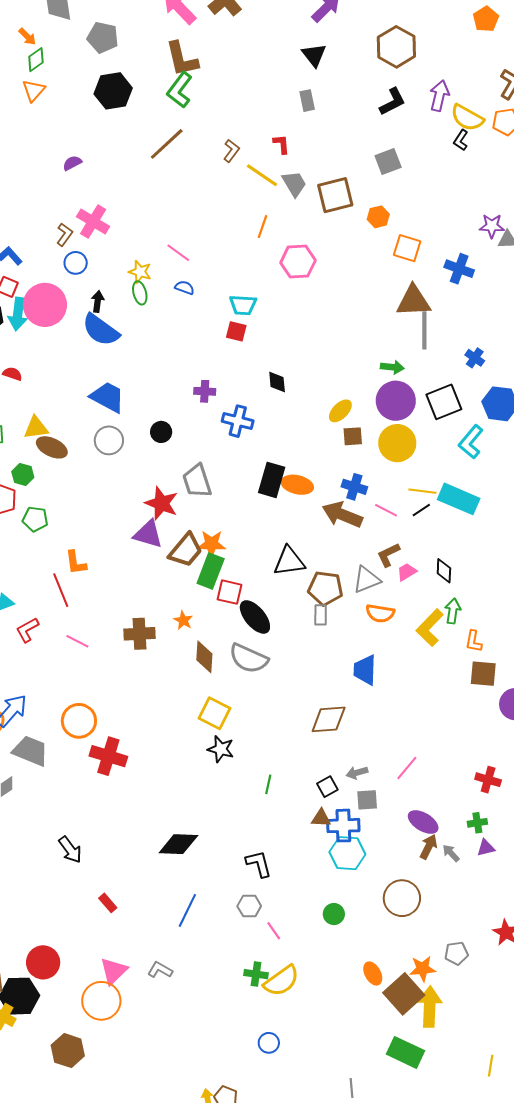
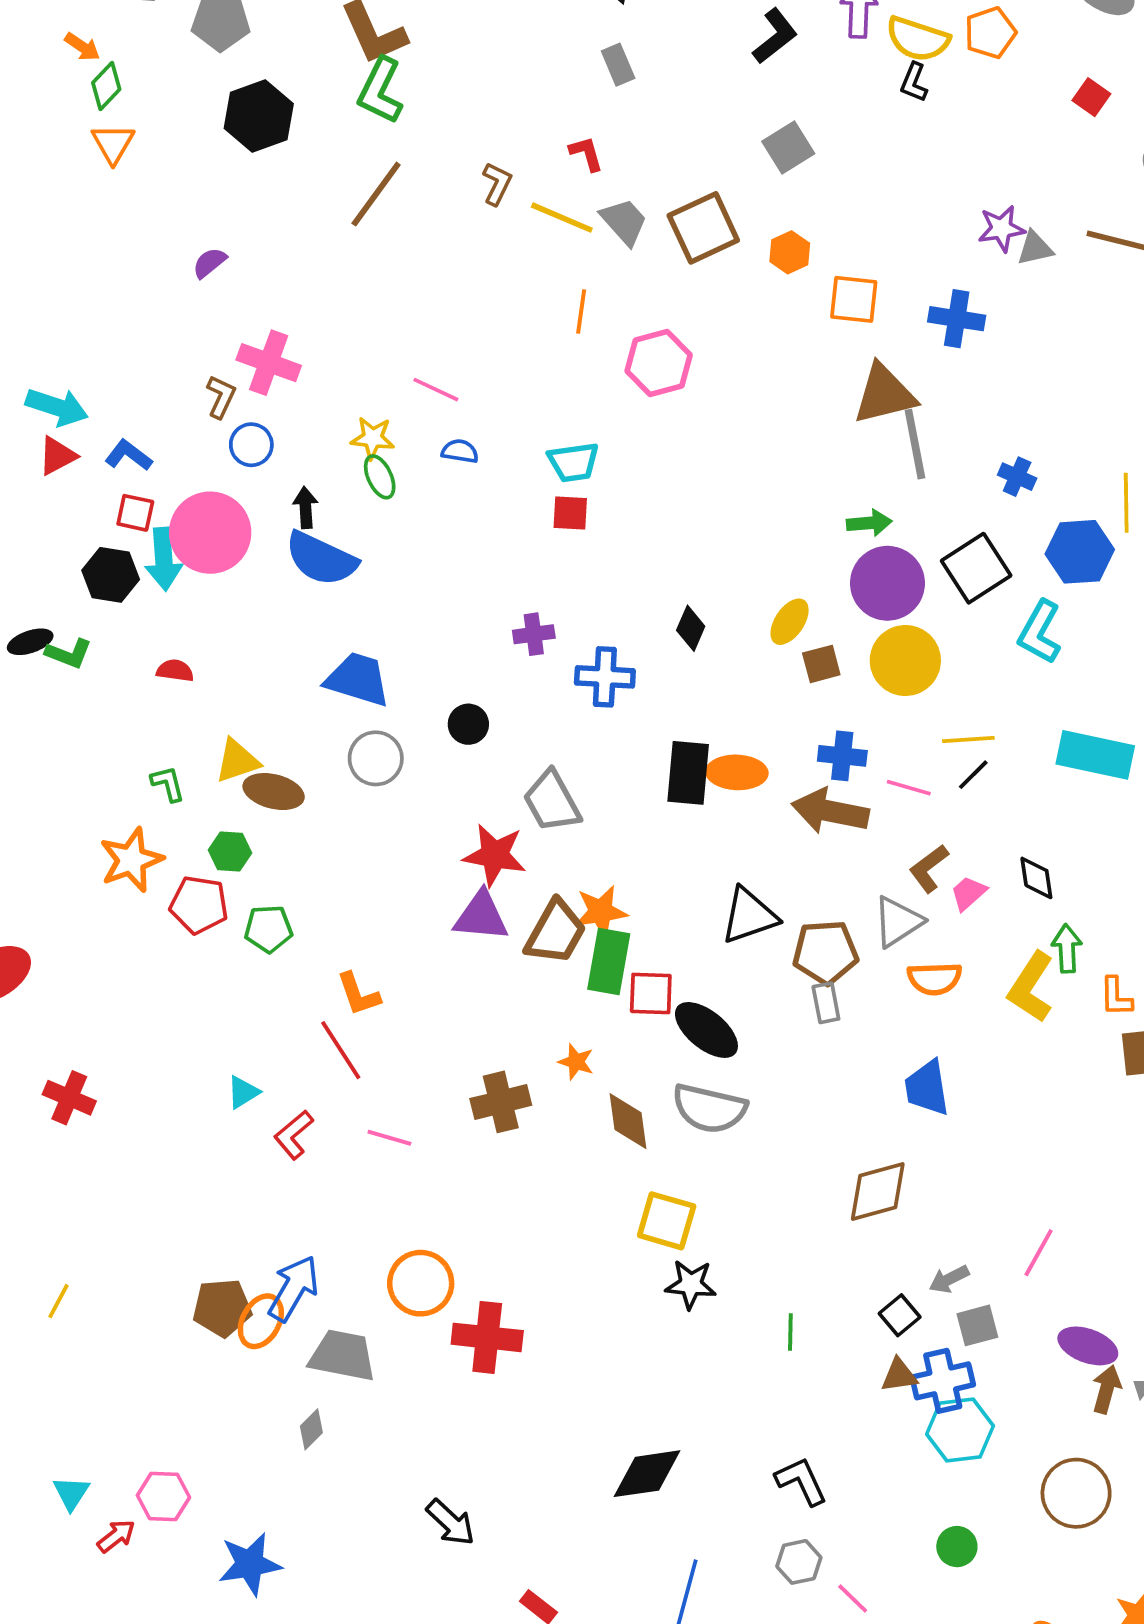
black diamond: (277, 382) -> (691, 628), moved, turned 40
cyan rectangle: (459, 499) -> (1095, 755), moved

